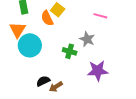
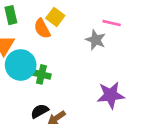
gray star: (87, 39) -> (96, 40), moved
green cross: (70, 51) -> (41, 74), moved

